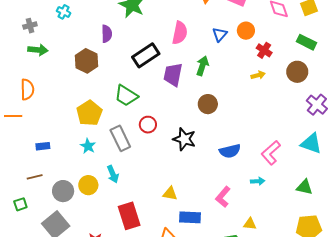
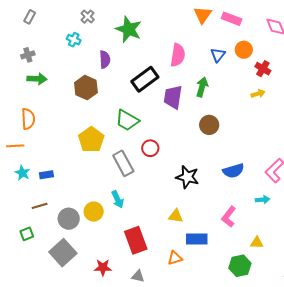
cyan cross: (64, 12) -> (74, 40), moved
black star: (184, 139) -> (187, 177), moved
cyan star: (88, 146) -> (22, 173), moved

